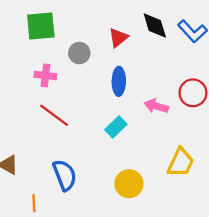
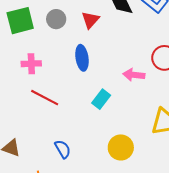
gray circle: (79, 53) -> (56, 19), moved
blue ellipse: (119, 81) -> (82, 58), moved
blue semicircle: (65, 175) -> (63, 149), size x0.7

